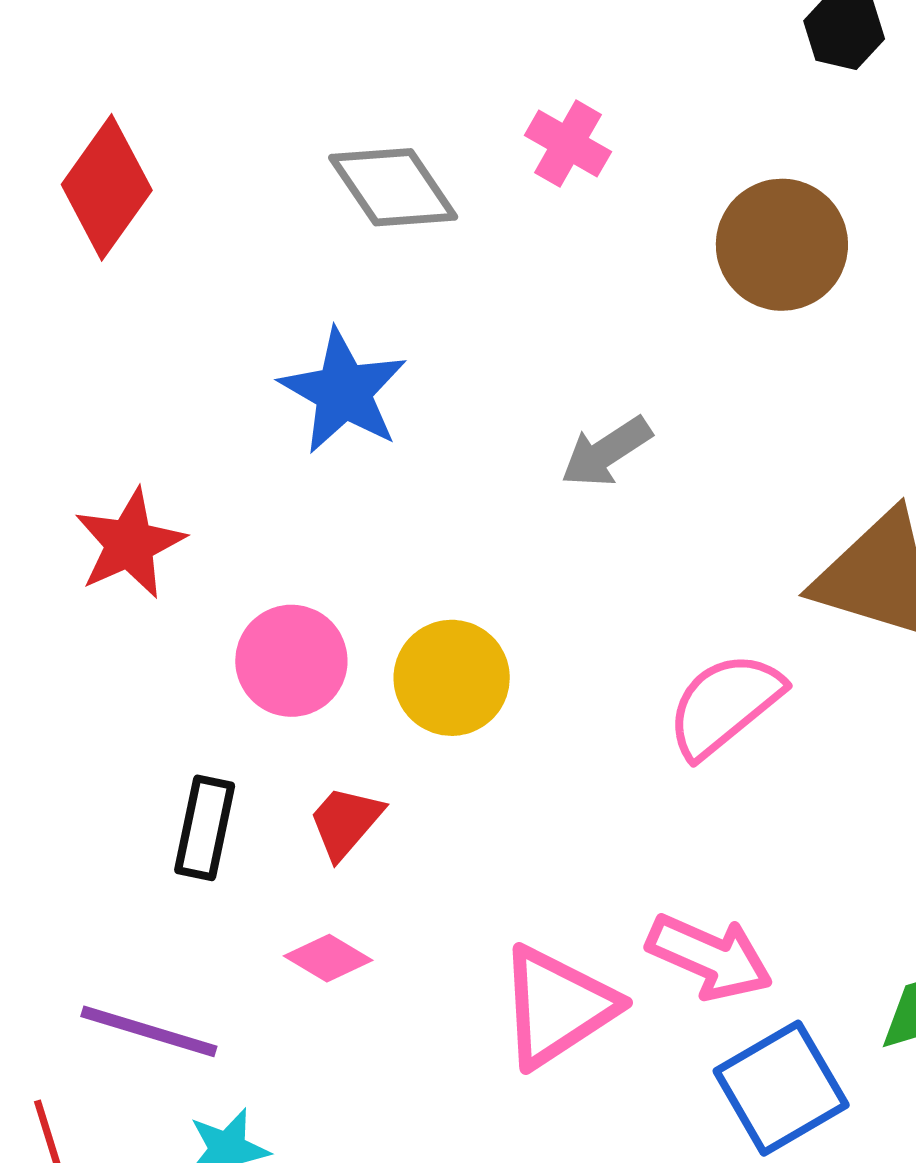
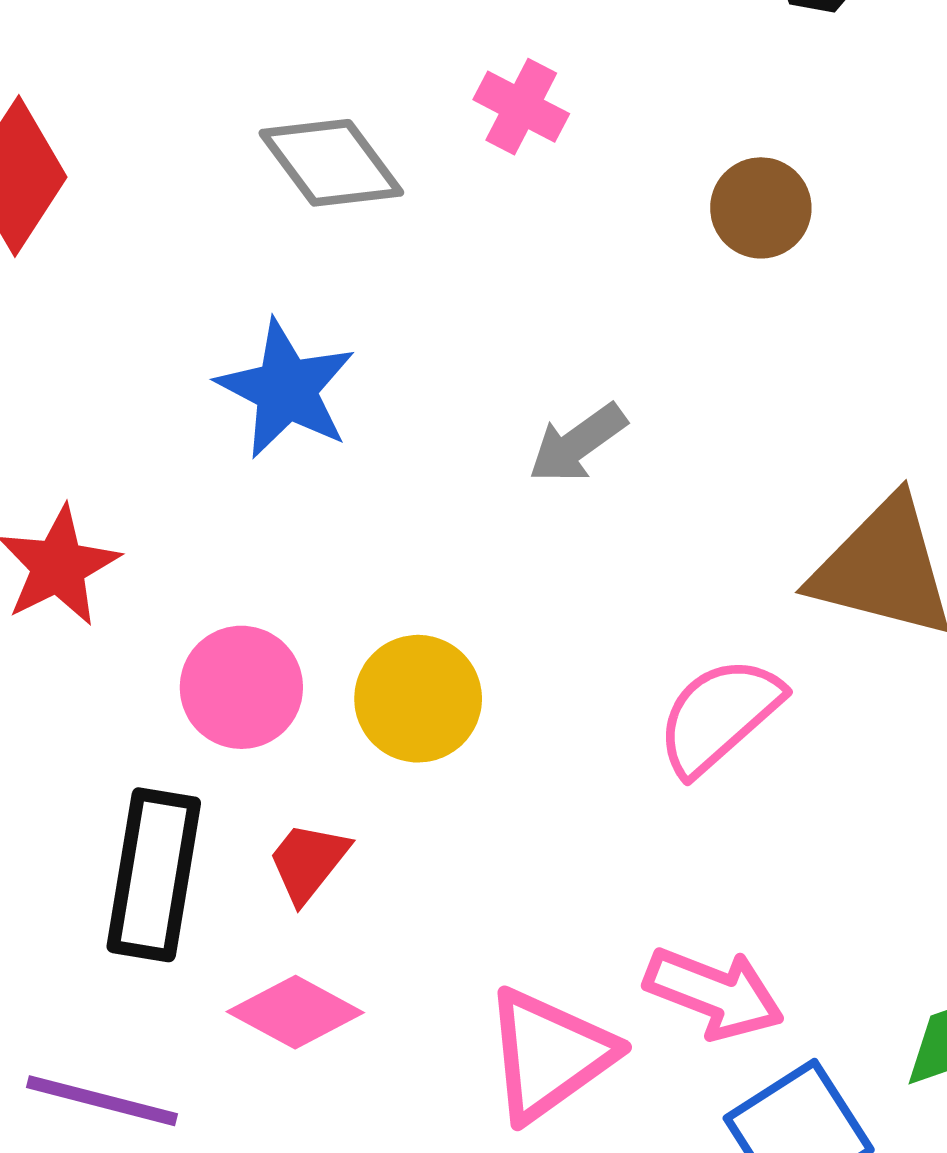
brown circle: (782, 245) -> (761, 208), size x0.7
black rectangle: (205, 828) -> (154, 875), size x1.5
pink diamond: (328, 958) -> (295, 1012), size x1.4

